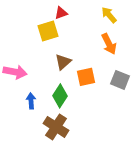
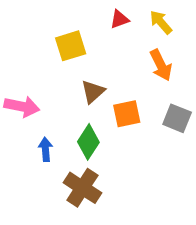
red triangle: (61, 13) -> (119, 19), moved

